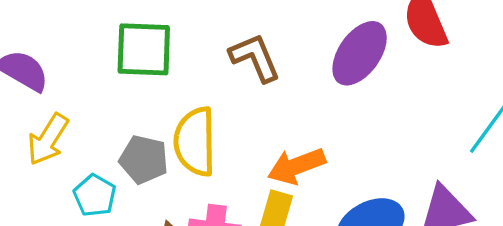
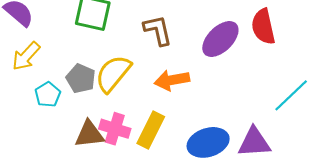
yellow semicircle: (195, 142) -> (113, 74), turned 30
orange arrow: (296, 166) -> (172, 80), moved

